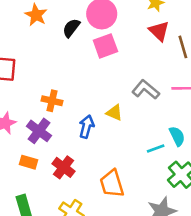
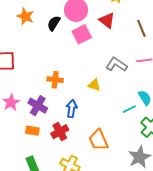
red triangle: (159, 31) -> (107, 20), moved
orange cross: (52, 101) -> (55, 80), moved
blue arrow: (86, 127) -> (72, 109), moved
red cross: (64, 167) -> (60, 132), turned 30

